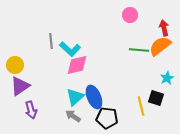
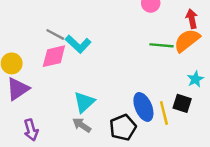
gray line: (51, 41) -> (55, 34), turned -56
pink diamond: (77, 65) -> (54, 56), moved
blue ellipse: (94, 97) -> (143, 107), moved
purple arrow: (31, 110) -> (31, 130), moved
black pentagon: (107, 118) -> (123, 127), turned -30

